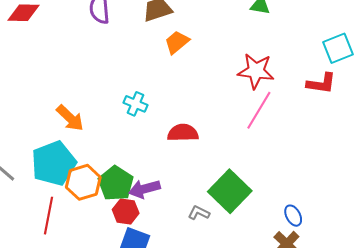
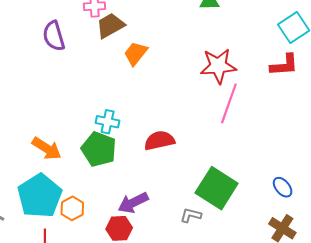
orange hexagon: (83, 182) -> (72, 208), size x0.7
green pentagon: (116, 183) -> (99, 149), moved
blue ellipse: (293, 216) -> (283, 187), moved

